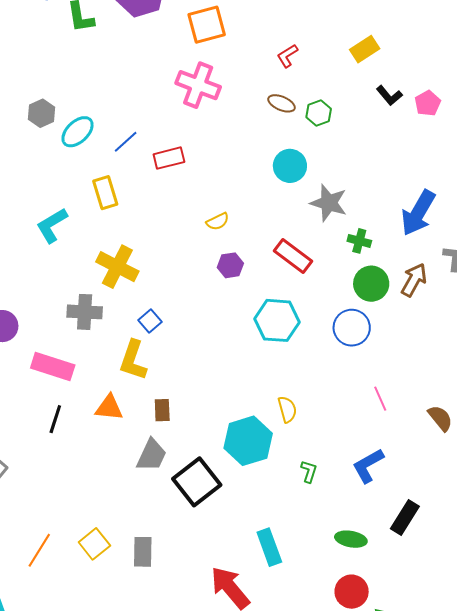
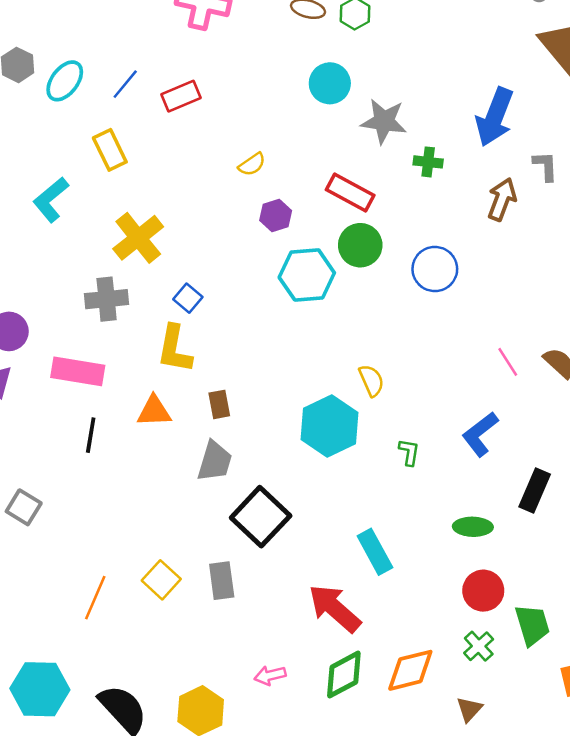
yellow cross: (117, 267) -> (138, 238), turned 33
green circle: (371, 284) -> (360, 245), moved
cyan hexagon: (277, 320) -> (307, 275), moved
pink line: (380, 399) -> (508, 362), moved
black square: (197, 482) -> (261, 517), moved

